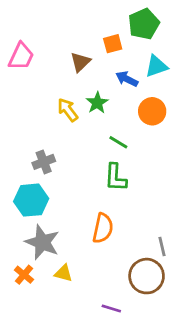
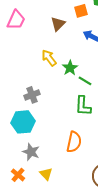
green star: (97, 103) -> (70, 68), moved
gray star: (42, 242) -> (31, 152), size x0.7
yellow triangle: (63, 273) -> (46, 174), turned 32

